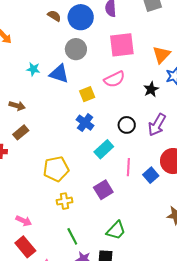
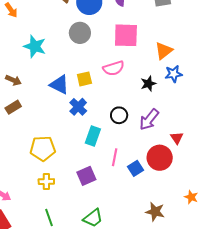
cyan star: (33, 69) -> (35, 46), size x1.6
blue triangle: (59, 74) -> (59, 85), moved
cyan rectangle: (104, 149) -> (93, 136), turned -36

